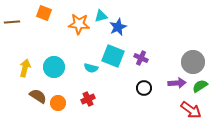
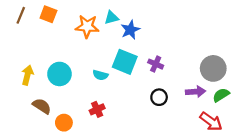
brown line: (12, 22) -> (21, 15), moved, turned -63
orange circle: (58, 103) -> (64, 123), moved

